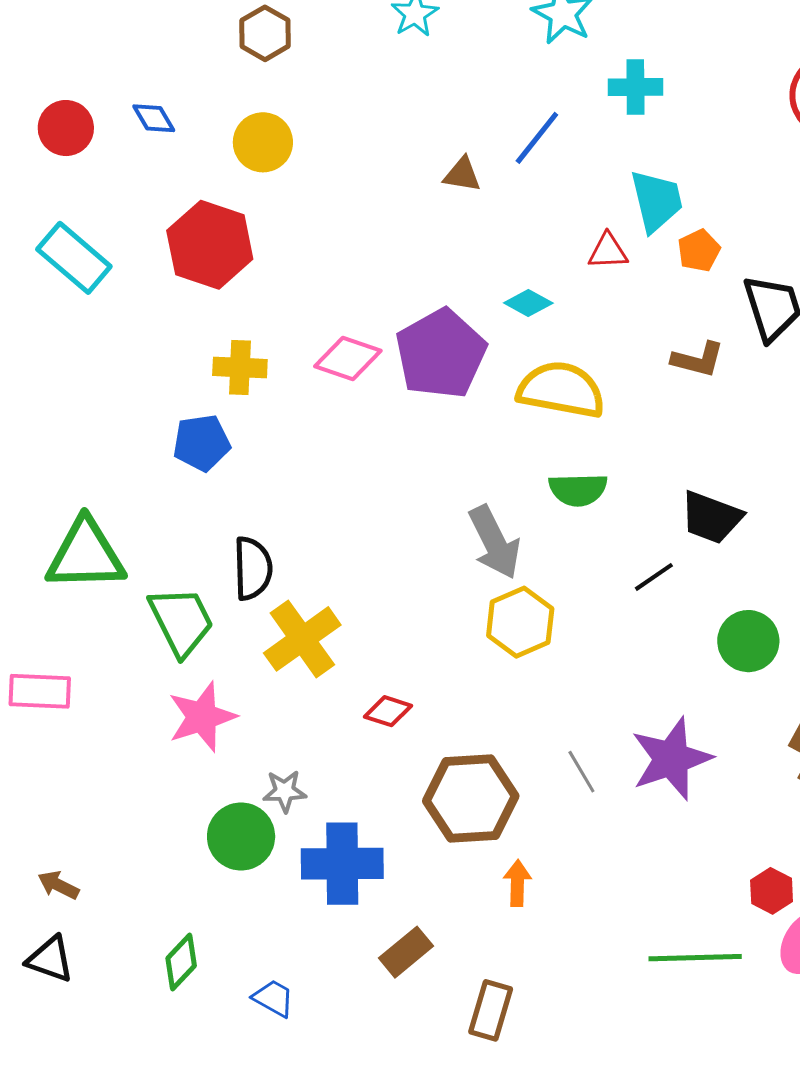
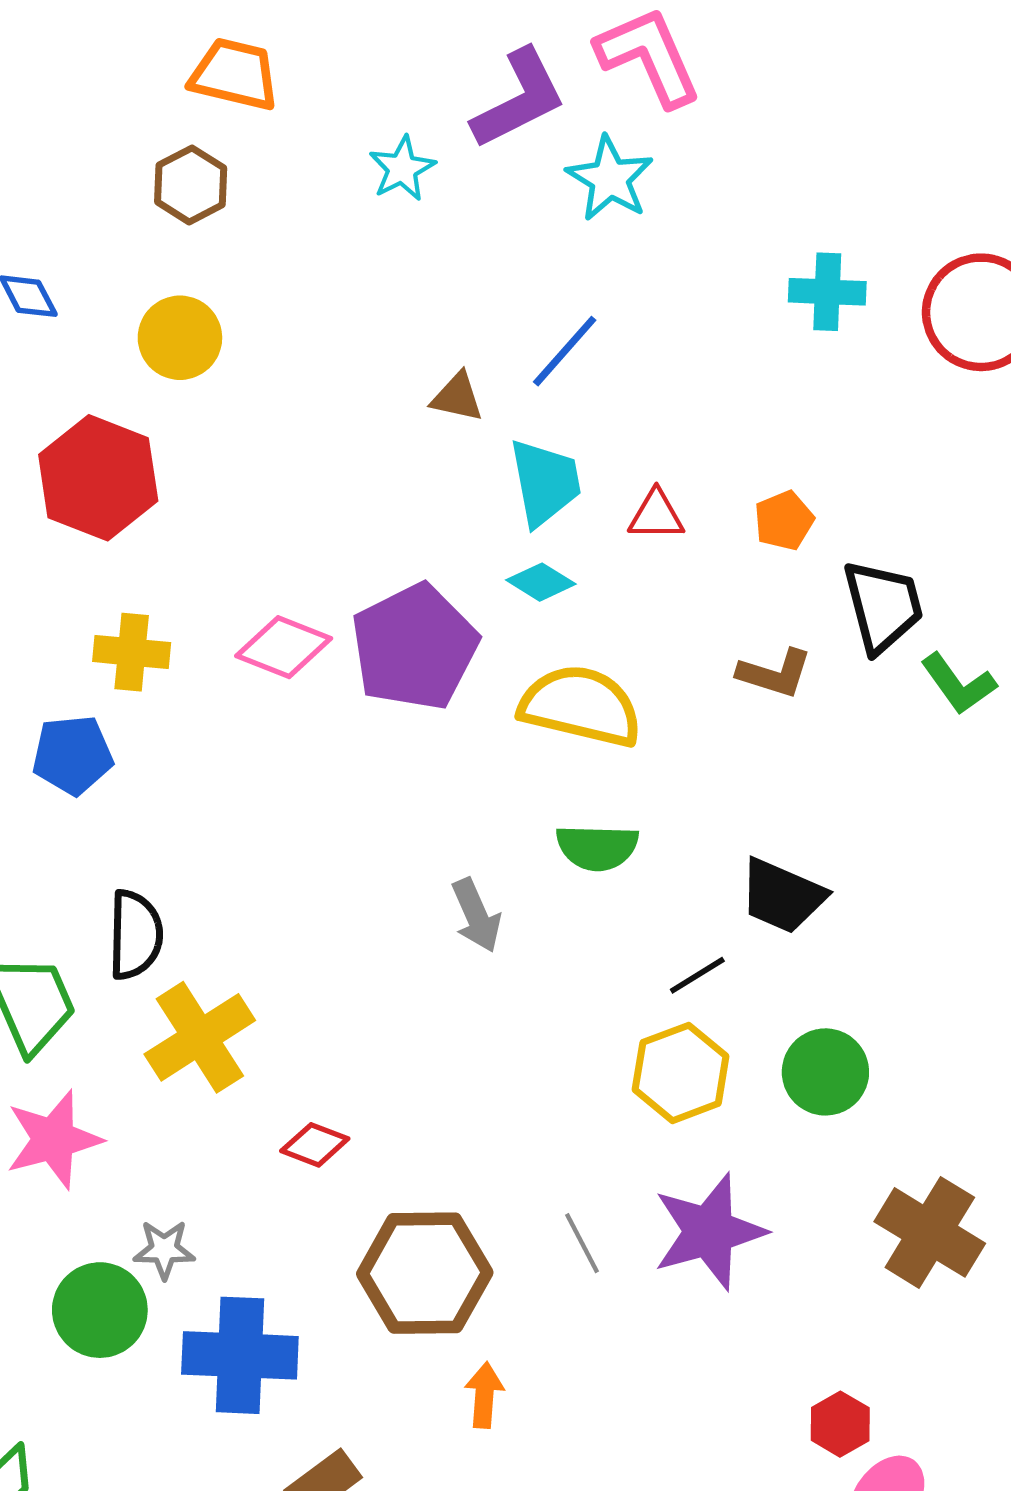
cyan cross: (635, 87) -> (827, 292), moved
cyan trapezoid: (656, 201) -> (545, 482), moved
gray arrow: (494, 542) -> (476, 915), size x0.7
yellow hexagon: (520, 622) -> (681, 1073), moved

